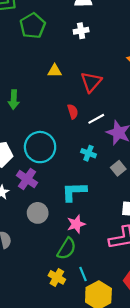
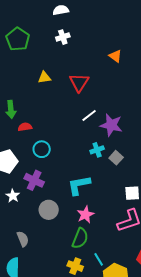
red semicircle: (73, 112) -> (25, 127), moved, turned -72
cyan circle: (40, 147) -> (42, 149), size x0.6
cyan cross: (88, 153) -> (97, 150), moved, turned -32

